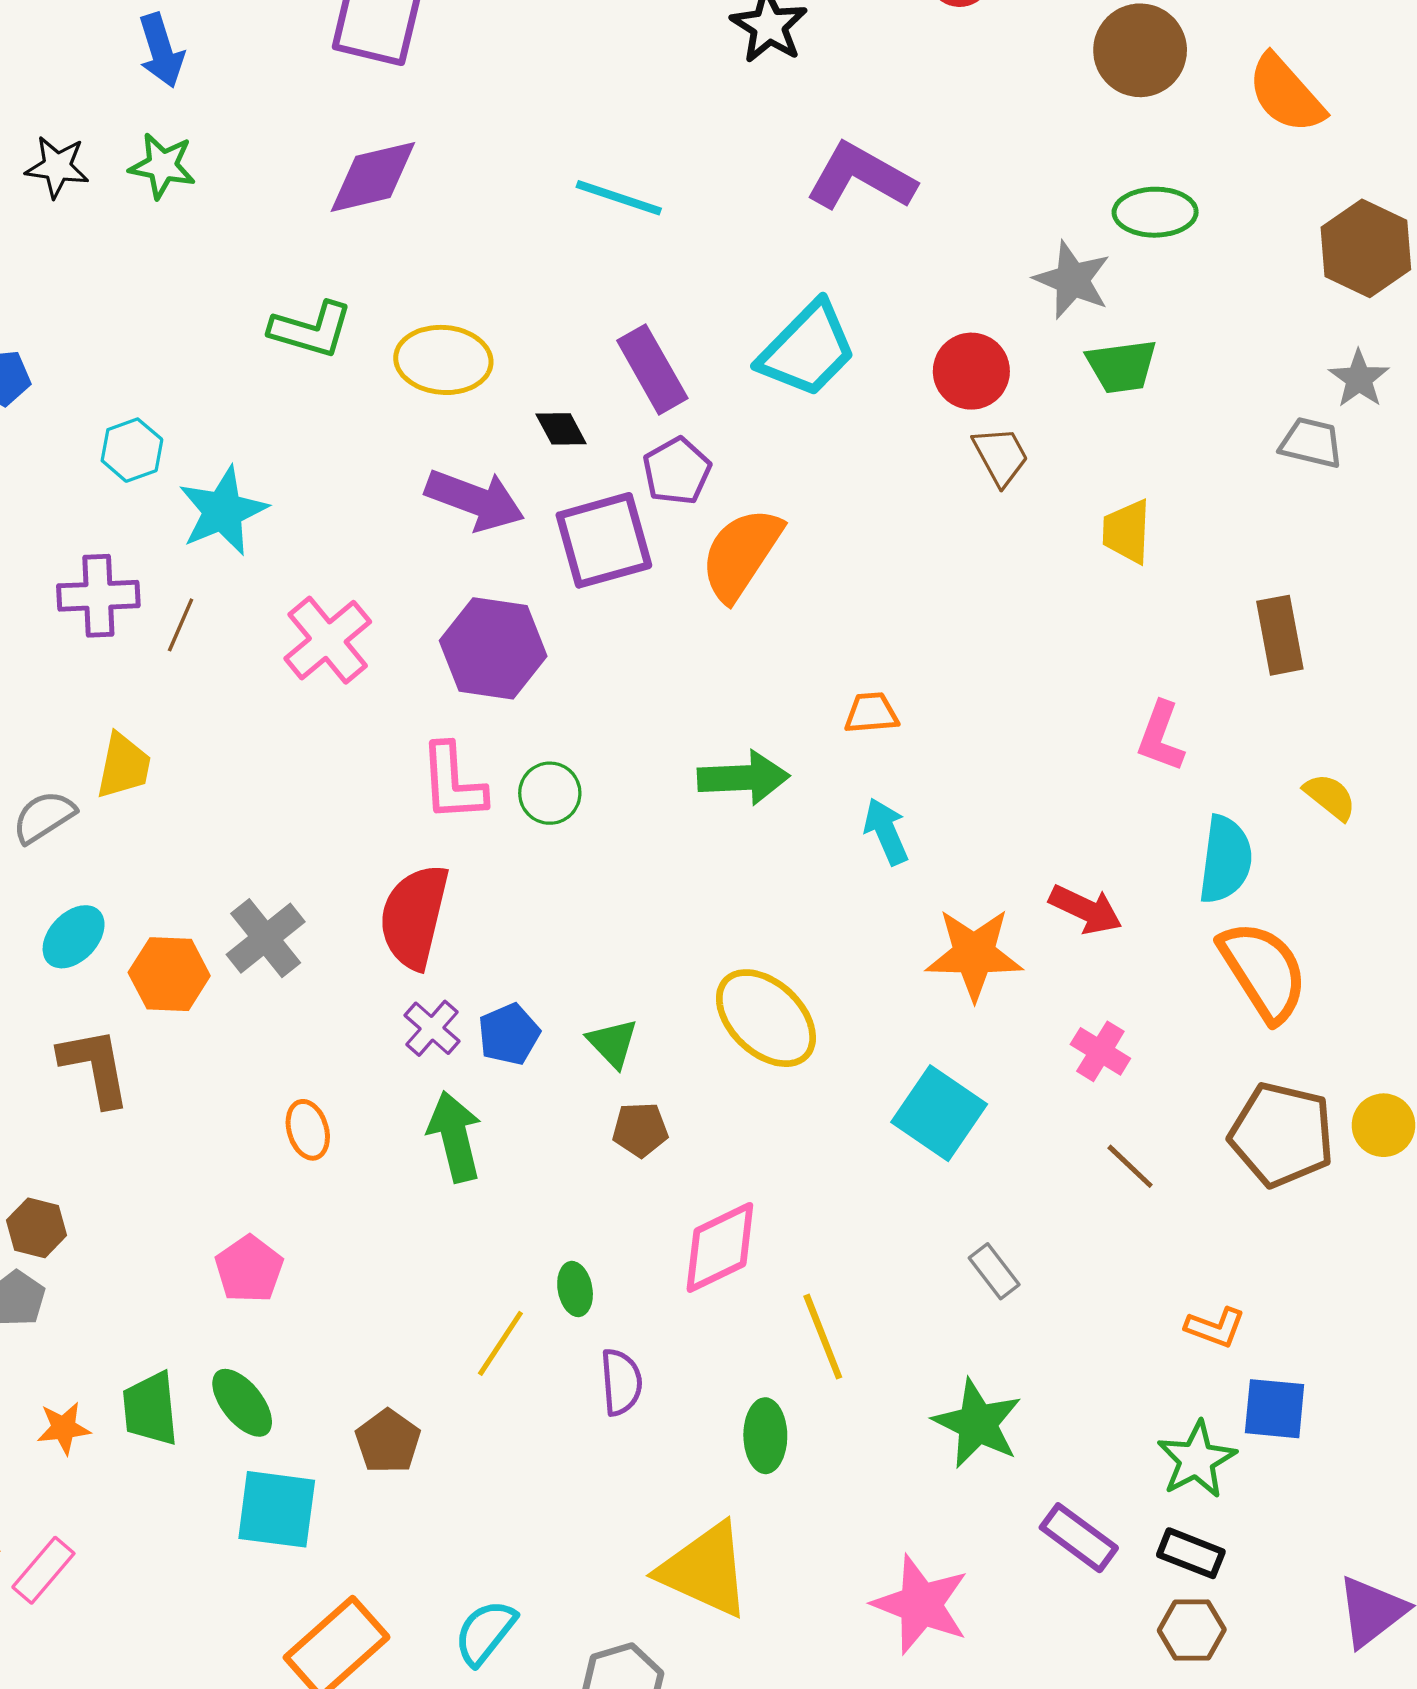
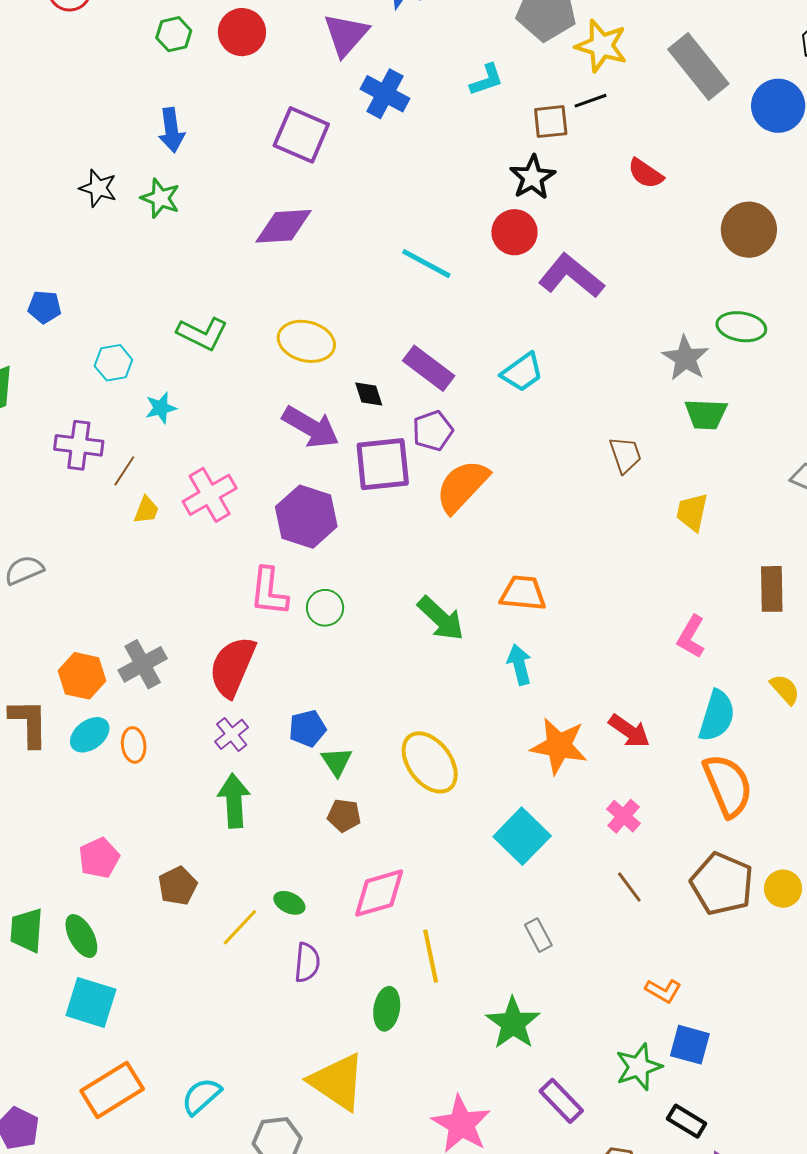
green L-shape: (311, 330) -> (202, 334), moved
cyan trapezoid: (807, 349) -> (522, 372), size x0.7
purple rectangle: (652, 369) -> (429, 368), turned -33
red circle: (971, 371) -> (514, 232), moved
cyan star: (223, 511) -> (161, 408), size x0.6
orange trapezoid: (871, 713) -> (523, 593), size x1.4
yellow trapezoid: (124, 766) -> (146, 510), moved, size x0.7
green arrow: (743, 778) -> (441, 618), turned 36
cyan ellipse: (74, 937) -> (90, 735), moved
blue pentagon: (509, 1034) -> (307, 729), moved
orange ellipse: (308, 1130) -> (134, 745), moved
green ellipse: (575, 1289) -> (289, 903), turned -64
brown pentagon: (388, 1441) -> (178, 886), moved
black rectangle: (1191, 1553) -> (687, 1121), moved

